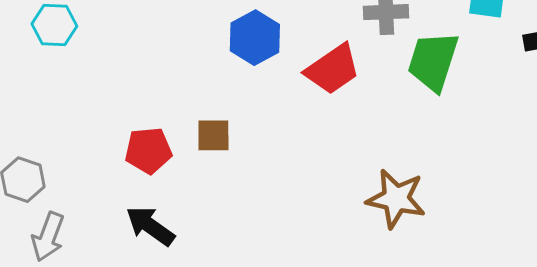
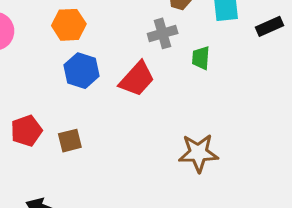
green trapezoid: (433, 61) -> (201, 58), size x0.6
red pentagon: (148, 150) -> (26, 131), moved

